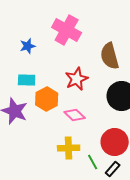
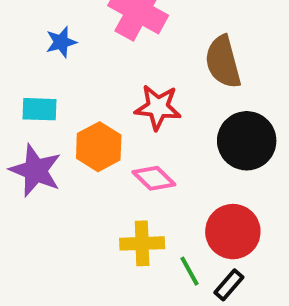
red star: (77, 79) -> (158, 107), turned 30
cyan rectangle: (27, 80) -> (39, 109), moved

